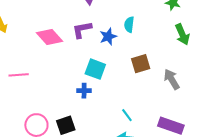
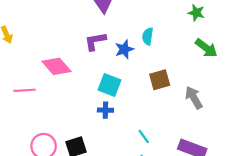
green arrow: (182, 34) -> (206, 48), turned -30
pink diamond: (49, 37) -> (56, 66), moved
blue cross: (84, 91) -> (105, 110), moved

